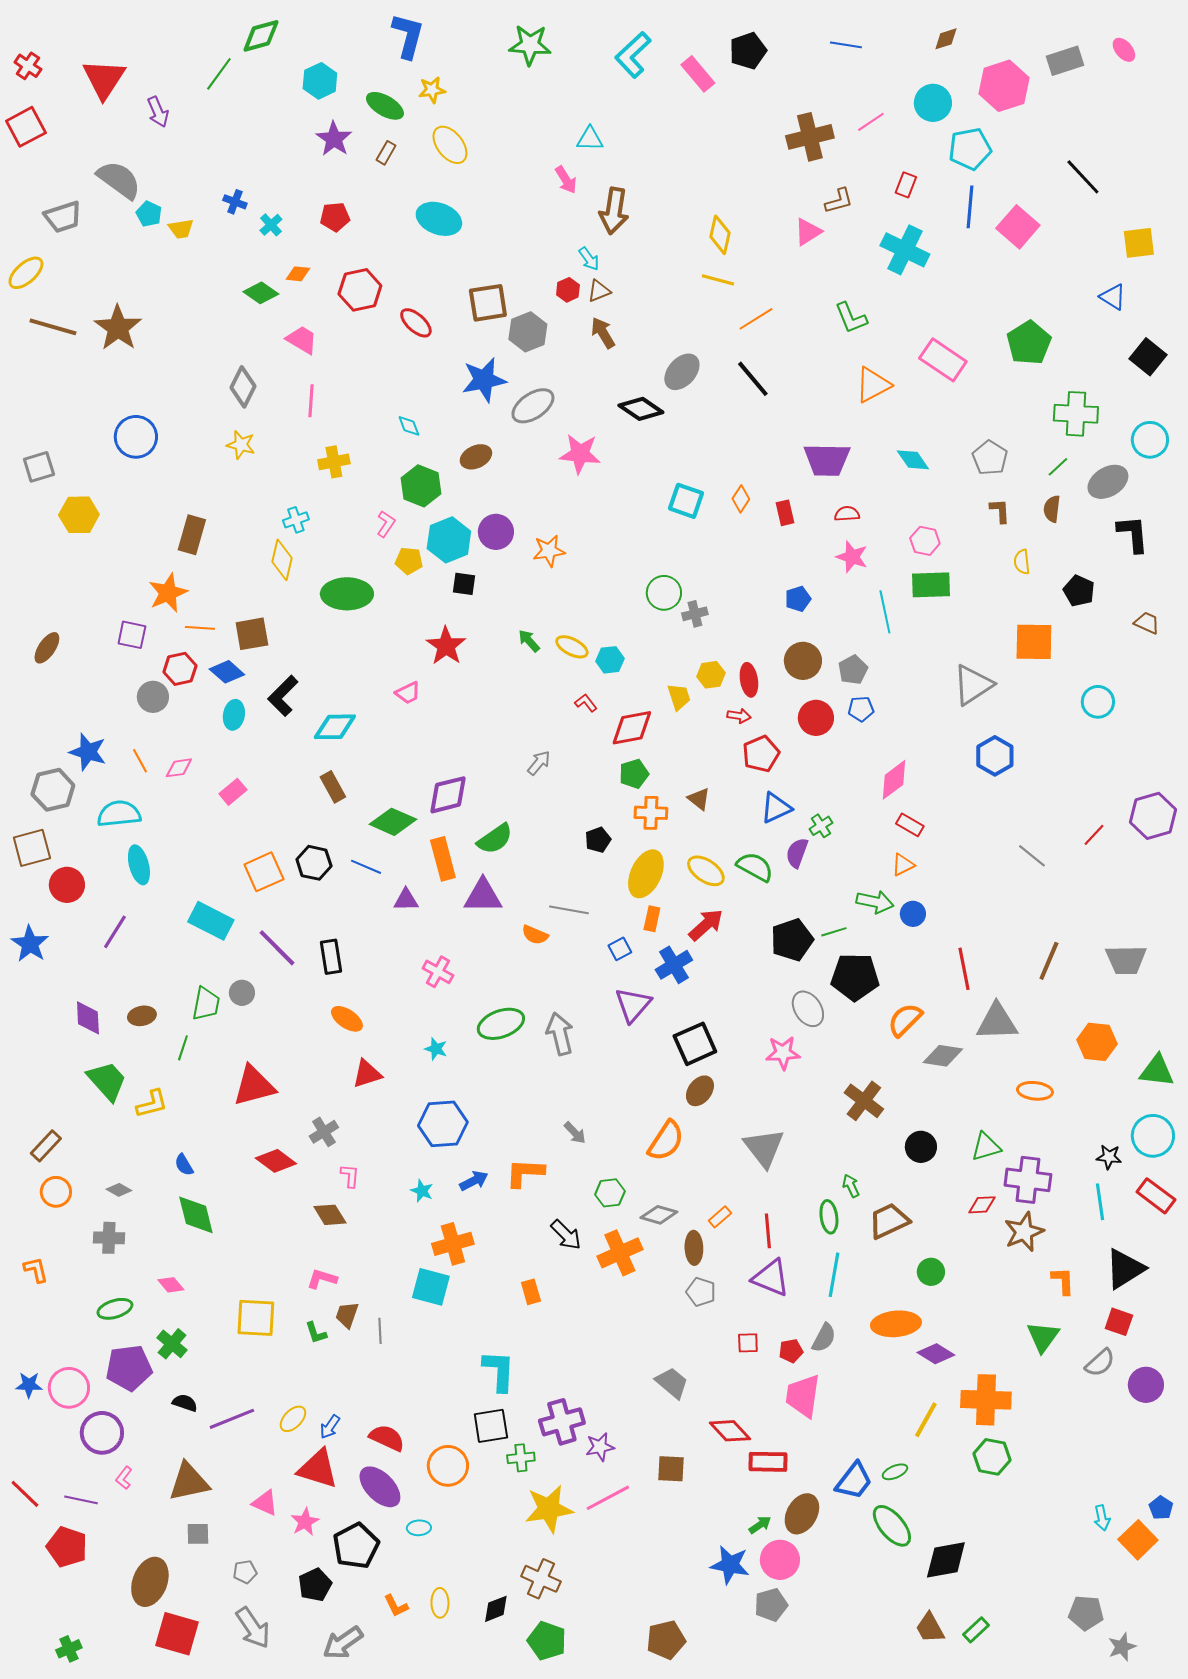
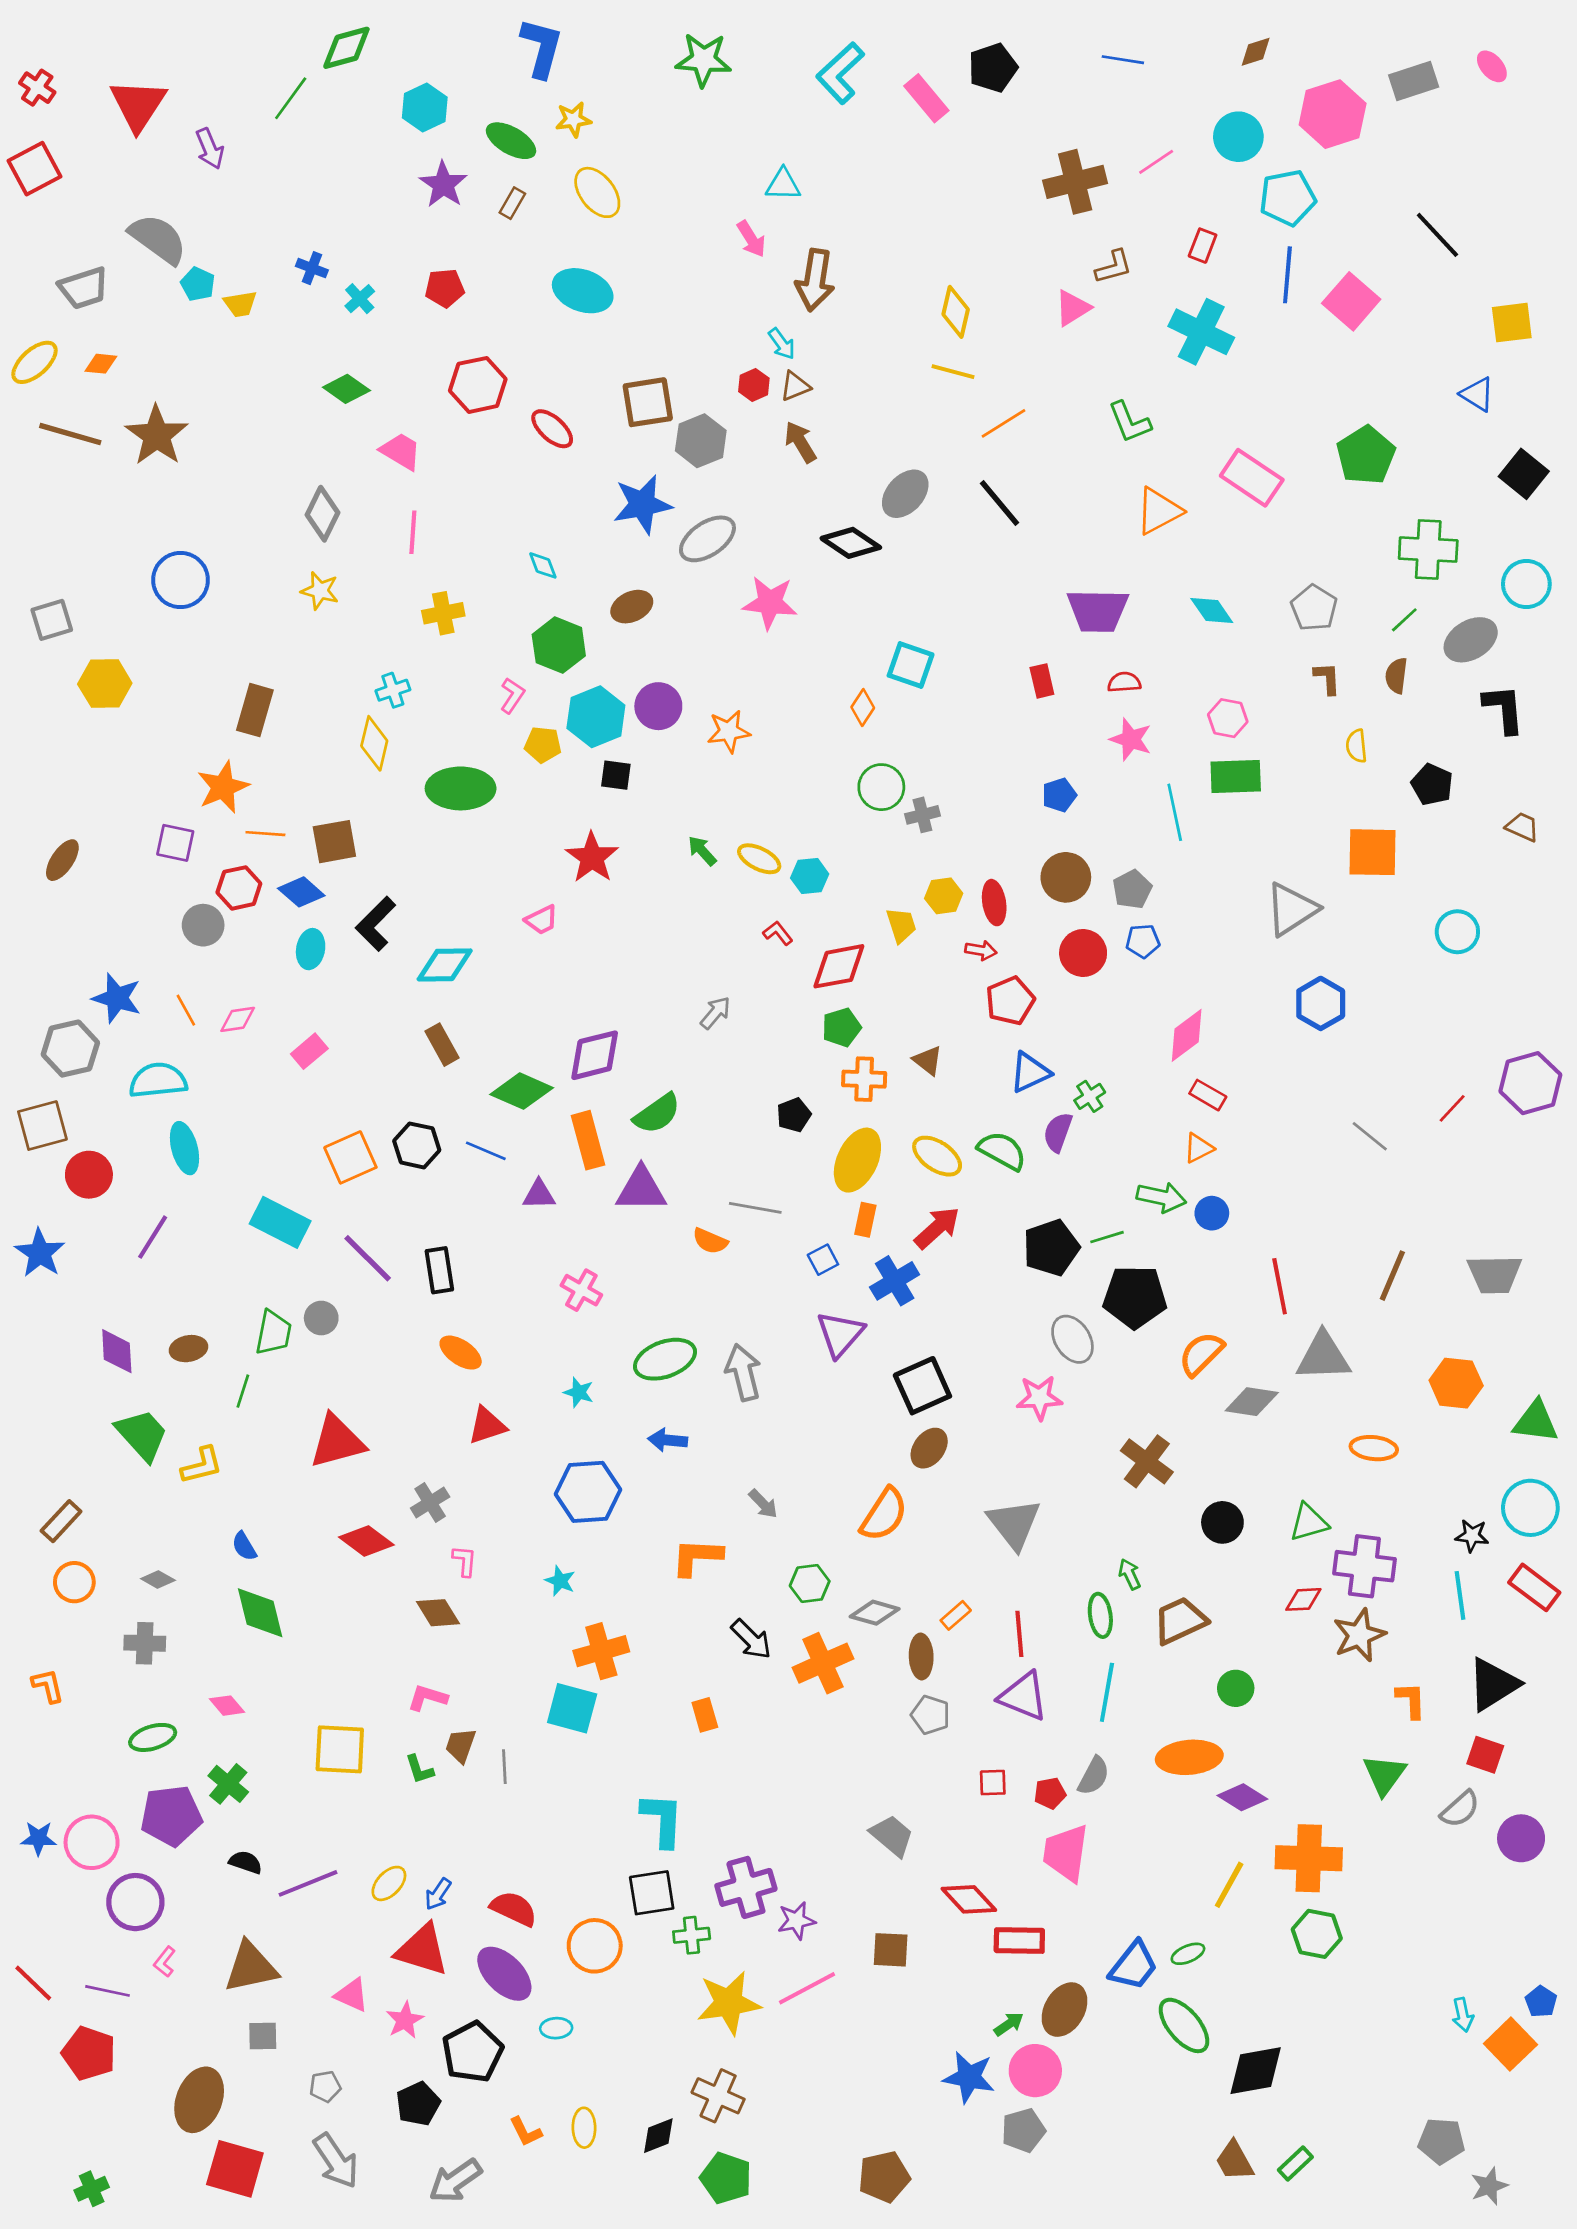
orange diamond: (298, 274) -> (101, 364), moved
orange diamond: (741, 499) -> (863, 707), moved
blue arrow: (474, 1181) -> (668, 1440), moved, turned -148

